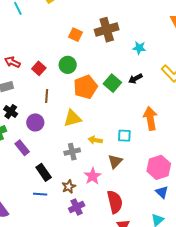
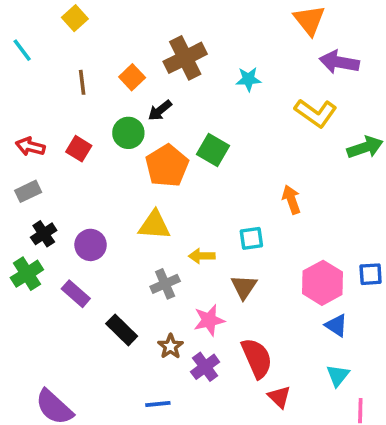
orange square: (76, 35) -> (132, 77), turned 32
black arrow: (135, 79) -> (160, 110), moved
brown line: (47, 96) -> (82, 82), moved
black cross: (11, 112) -> (44, 234), turned 32
yellow triangle: (72, 118) -> (154, 225), turned 30
orange arrow: (150, 118) -> (291, 200), size x0.7
pink star: (93, 176) -> (209, 320), turned 30
blue line: (40, 194) -> (158, 404), moved
purple cross: (77, 207) -> (205, 367), moved

